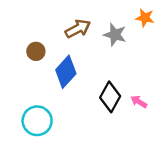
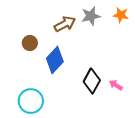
gray star: (115, 35) -> (91, 16), moved, turned -30

